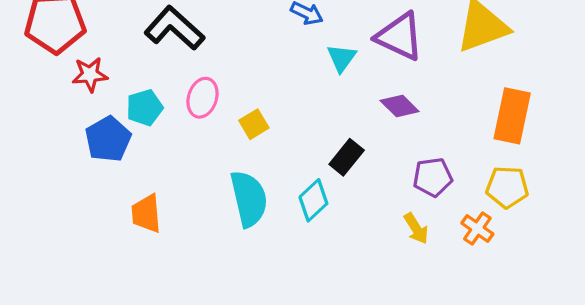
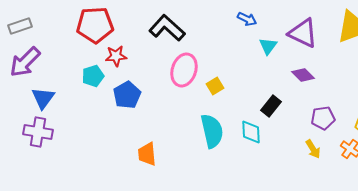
pink ellipse: (203, 98) -> (184, 70), size x1.4
cyan pentagon: (145, 108) -> (93, 76), moved
cyan diamond: (313, 200) -> (251, 132), turned -50
orange trapezoid: (146, 214) -> (147, 154), moved

